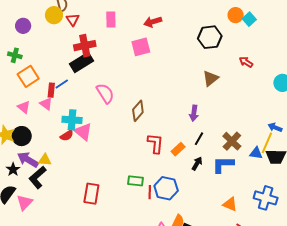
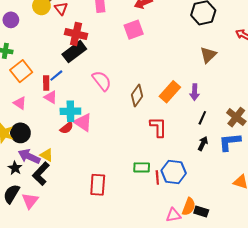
red cross: (85, 46) -> (76, 34), turned 30
pink triangle: (46, 104) -> (51, 97), moved
orange rectangle: (178, 149) -> (170, 92), moved, size x1.5
yellow triangle: (45, 160) -> (47, 155), turned 32

